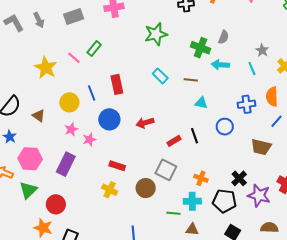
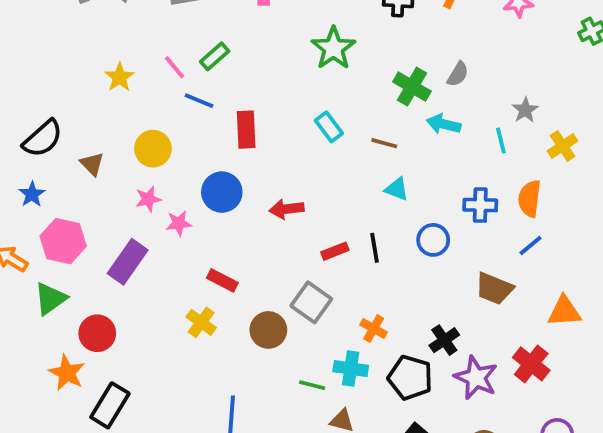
green star: (156, 34) -> (333, 48), turned -30
yellow star: (46, 68) -> (120, 77), size x0.7
blue line: (92, 93) -> (199, 101), moved, turned -56

